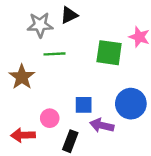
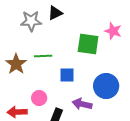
green line: (55, 54) -> (43, 56), moved
blue square: (84, 105) -> (67, 75), moved

